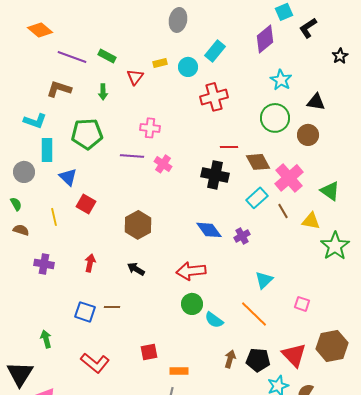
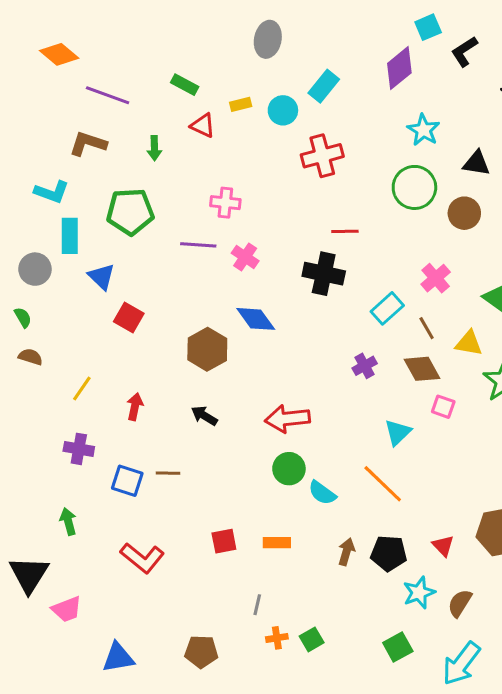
green rectangle: (107, 56) -> (185, 85), moved
red triangle: (135, 77) -> (203, 125), turned -42
brown diamond: (258, 162) -> (422, 369), moved
pink cross: (289, 178) -> (436, 278), size x0.7
yellow line: (54, 217) -> (82, 389), moved, turned 48
blue diamond: (209, 230) -> (256, 319), moved
purple cross: (44, 264) -> (79, 449), moved
pink square: (302, 304) -> (443, 407), moved
red triangle: (294, 355) -> (443, 546), size x0.6
orange rectangle: (179, 371) -> (277, 543), moved

